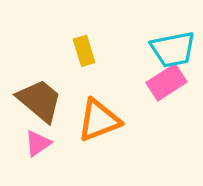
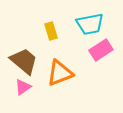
cyan trapezoid: (173, 49) -> (90, 24), moved

